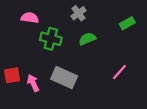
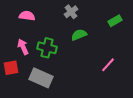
green cross: (51, 39) -> (47, 48), moved
gray rectangle: (64, 78) -> (41, 78), moved
pink arrow: (33, 83) -> (23, 47), moved

